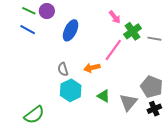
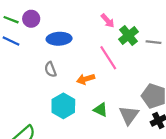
blue ellipse: (71, 30) -> (59, 39), turned 65
pink line: (113, 50) -> (108, 58), turned -65
gray semicircle: (63, 69) -> (50, 69), moved

